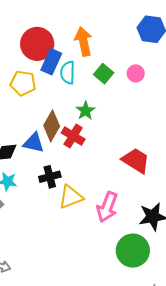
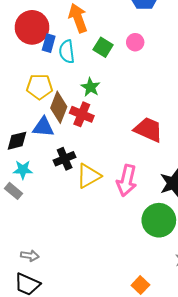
blue rectangle: (51, 62) -> (49, 43), size x0.7
yellow pentagon: (23, 83) -> (40, 87), moved

